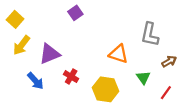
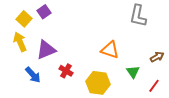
purple square: (75, 13) -> (44, 12), moved
yellow square: (15, 19) -> (24, 19), moved
gray L-shape: (150, 34) -> (138, 16), moved
yellow arrow: (21, 45) -> (20, 42), turned 120

